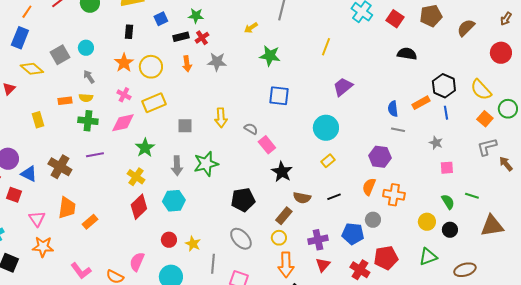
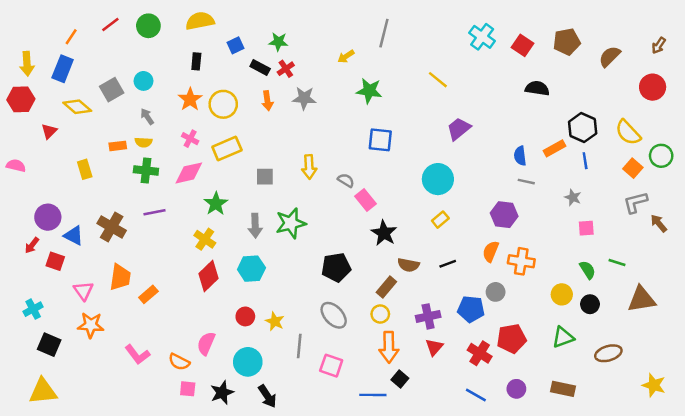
black rectangle: (181, 37) -> (260, 67), turned 42
yellow line: (326, 47) -> (438, 80), turned -72

